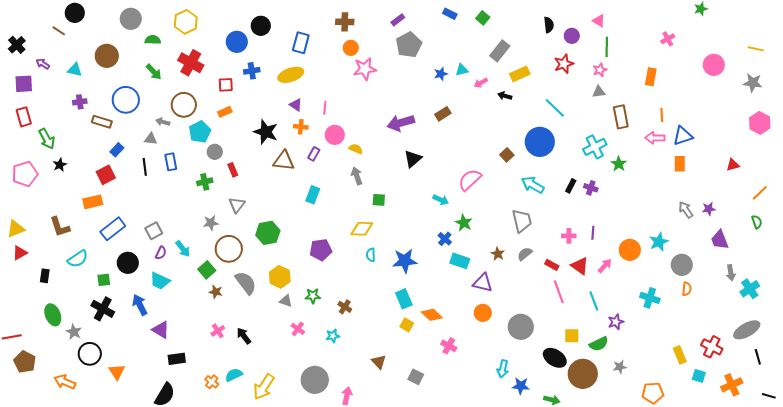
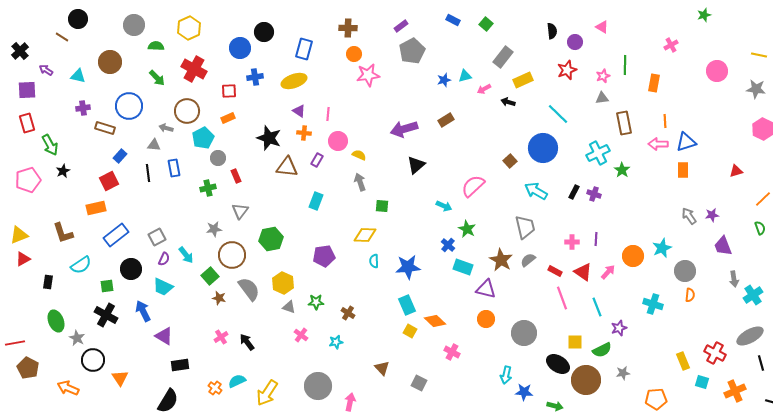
green line: (607, 47) -> (625, 65), moved
brown star: (498, 254) -> (501, 260), size x1.6

